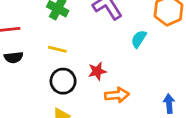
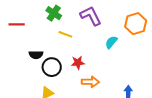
yellow line: (57, 49) -> (65, 34), moved
black semicircle: (14, 57) -> (36, 55), moved

